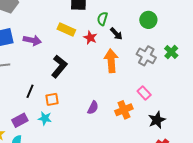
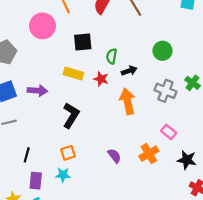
black arrow: (116, 34) -> (129, 71), turned -56
black line: (30, 91) -> (27, 155), moved
purple semicircle: (93, 108) -> (114, 156), turned -56
purple rectangle: (20, 120) -> (36, 181), turned -49
black star: (157, 120) -> (187, 160), turned -30

